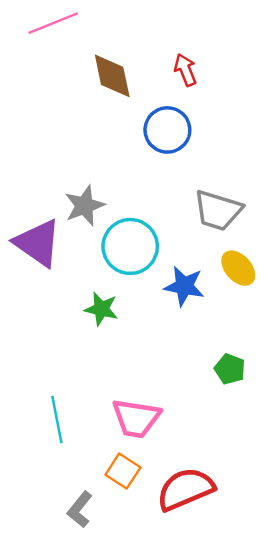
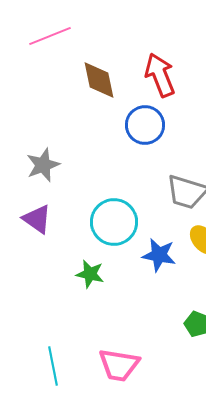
red arrow: (185, 70) -> (160, 75), size x1.6
gray star: (85, 206) -> (43, 165), moved
purple triangle: (38, 243) -> (37, 219), size x0.7

